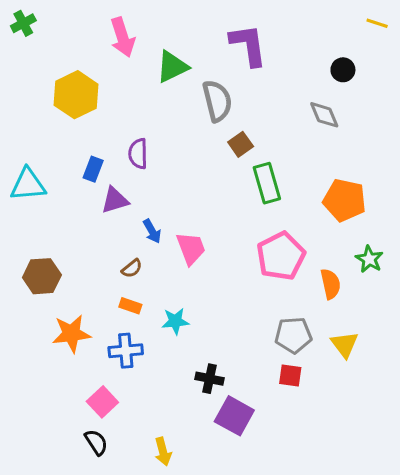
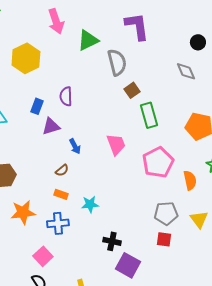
pink trapezoid: (191, 248) -> (116, 144), moved

